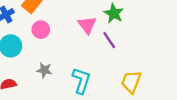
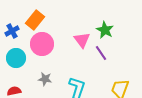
pink circle: (41, 30) -> (42, 44), size x1.5

